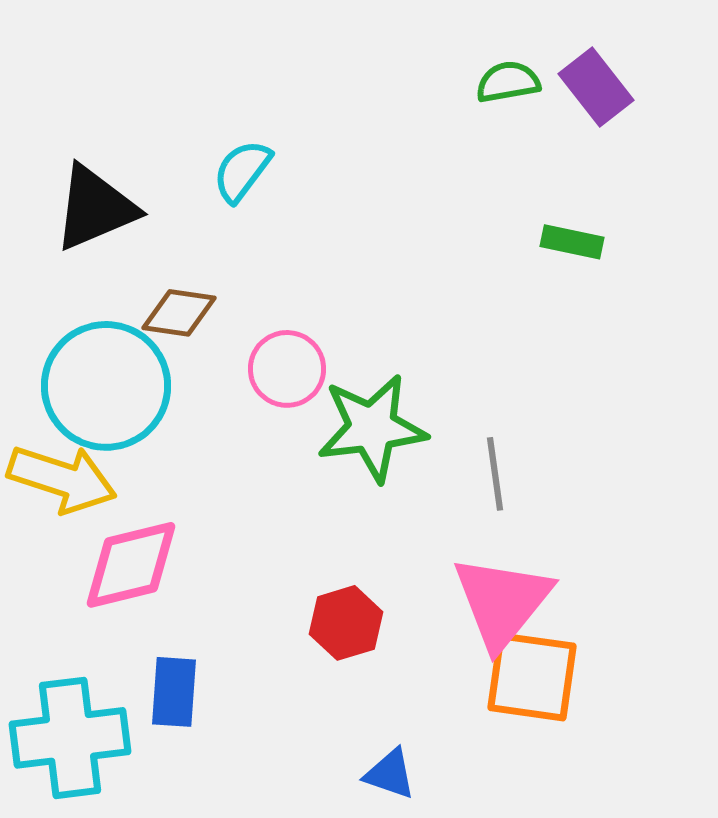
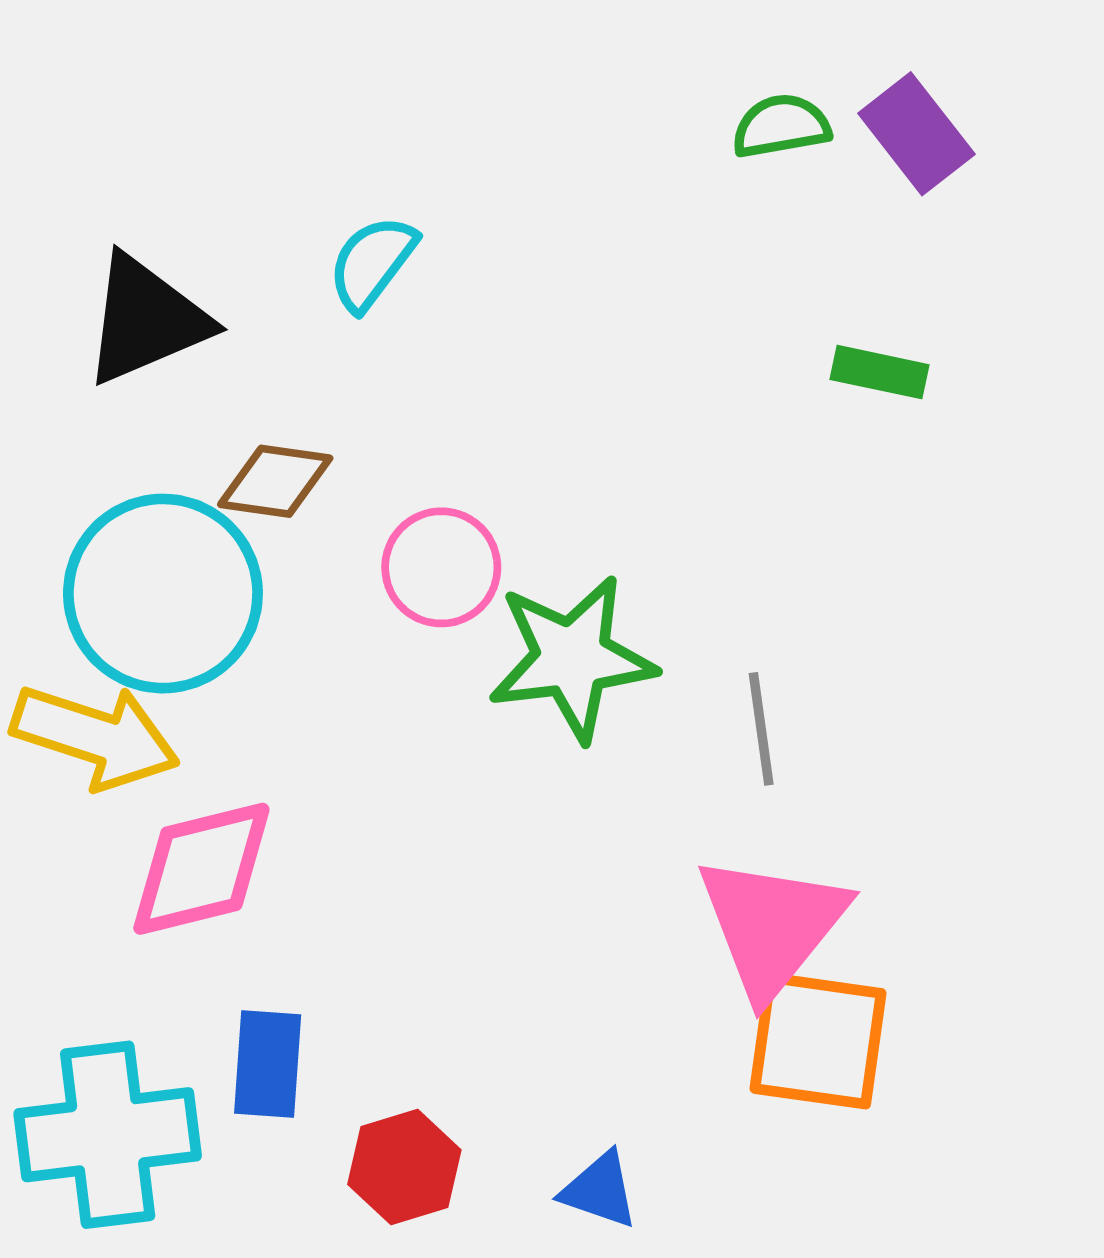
red hexagon: (346, 623) -> (404, 1167), moved

